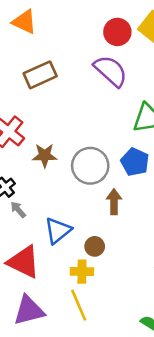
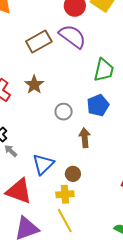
brown rectangle: (40, 75) -> (39, 41), moved
brown star: (45, 155) -> (34, 85), moved, turned -30
blue pentagon: (135, 162) -> (98, 105), turned 30
gray circle: (90, 166) -> (64, 112), size x0.6

